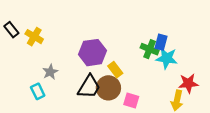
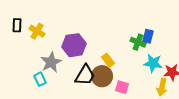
black rectangle: (11, 30) -> (17, 25), turned 40
purple hexagon: (92, 53) -> (74, 45), moved
cyan star: (167, 58) -> (153, 63), moved
gray star: (50, 72) -> (51, 62), size x1.5

